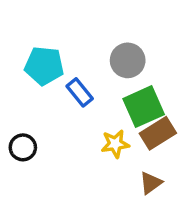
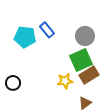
gray circle: (128, 60) -> (85, 36), moved
blue rectangle: (80, 92) -> (47, 30), moved

